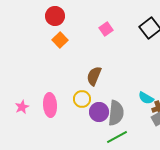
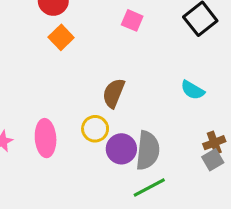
pink square: (106, 29) -> (132, 20), turned -32
cyan semicircle: (146, 98) -> (193, 90), moved

